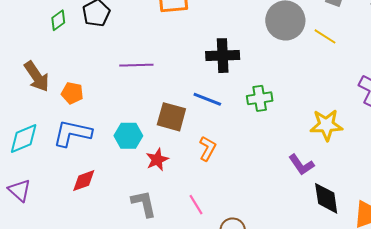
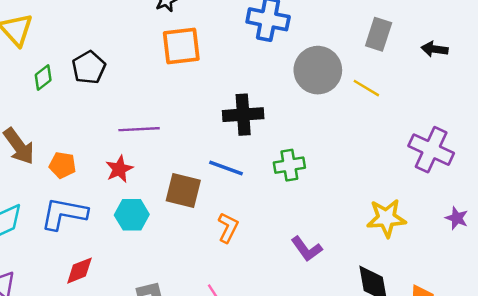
yellow star: (326, 125) -> (386, 218), moved
red star: (157, 160) -> (119, 169), moved
purple L-shape: (301, 165) -> (307, 249), moved

